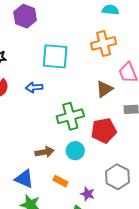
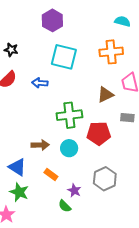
purple hexagon: (25, 16) -> (52, 20), moved

